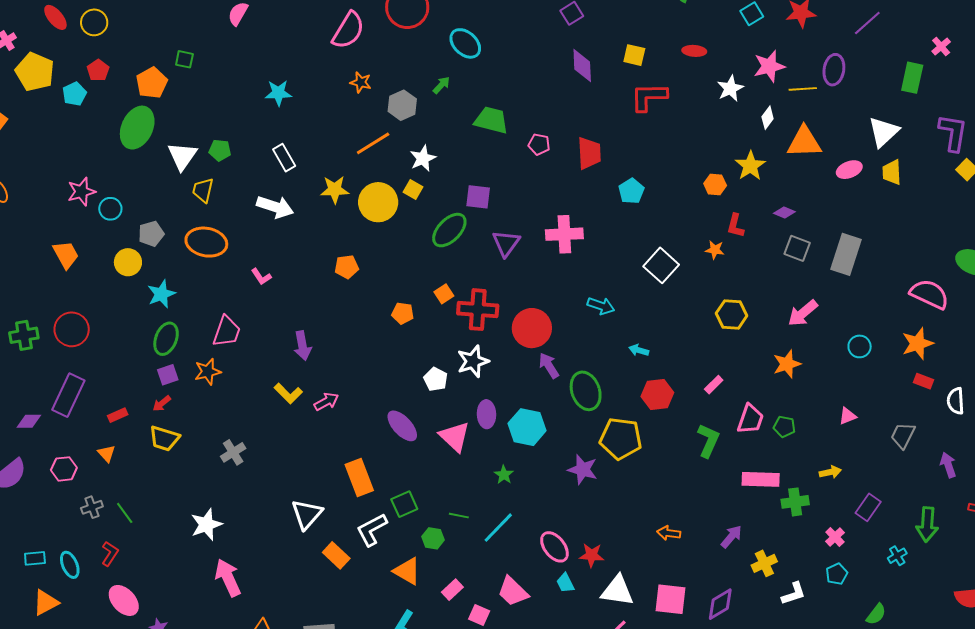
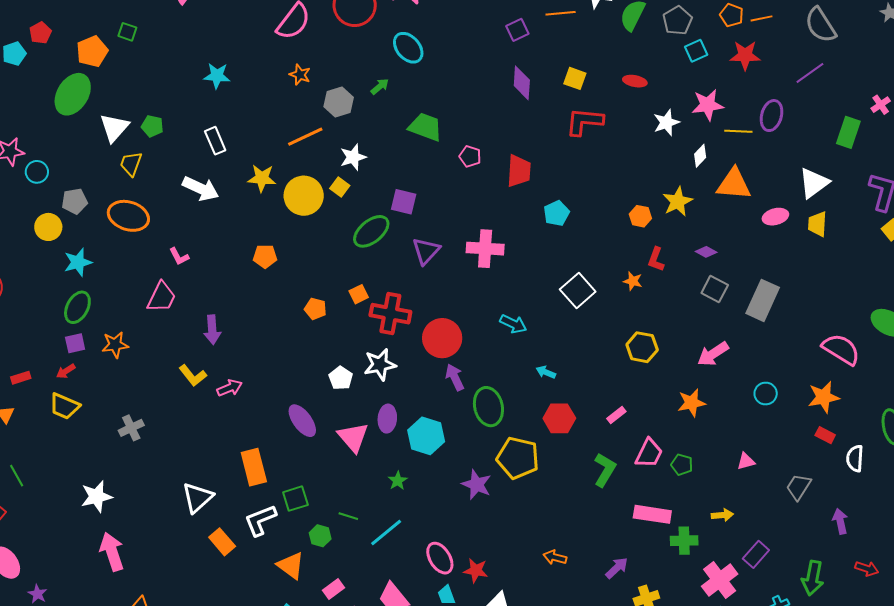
pink trapezoid: (227, 331) -> (162, 297), moved
pink cross: (835, 537) -> (720, 580), size x1.8

